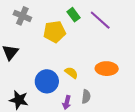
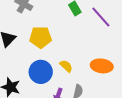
yellow pentagon: (55, 32) -> (40, 37), moved

